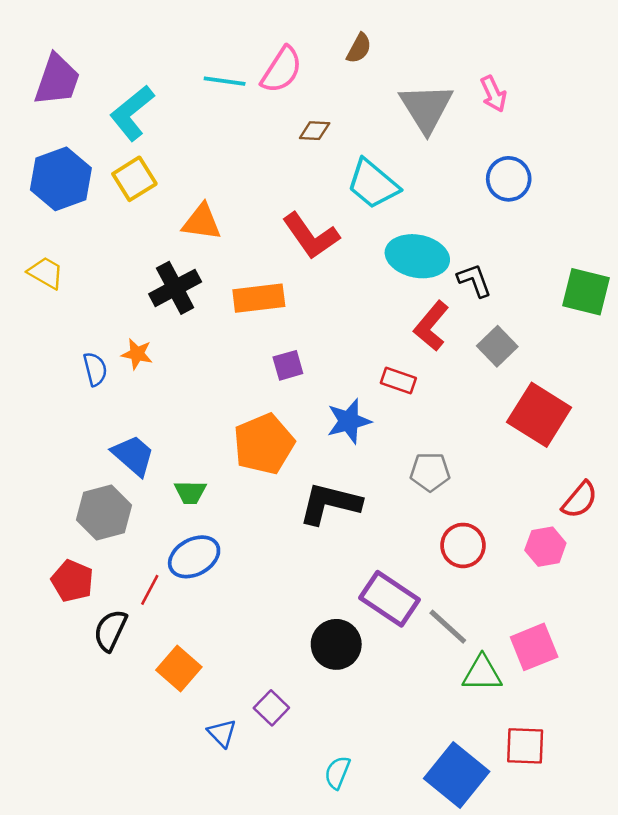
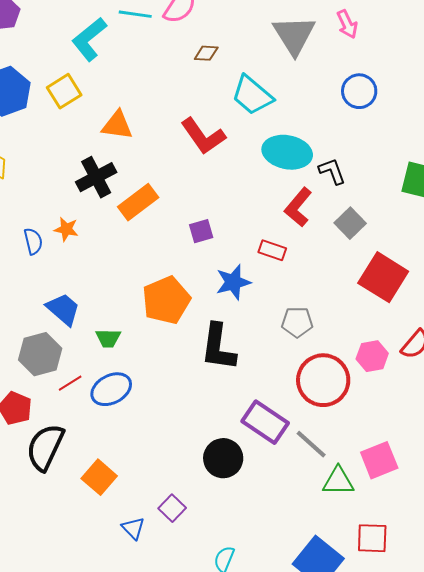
cyan L-shape: (132, 113) -> (89, 39), moved
orange rectangle: (259, 298) -> (138, 202), moved, turned -30
purple square: (288, 365) -> (201, 231), moved
black L-shape: (330, 504) -> (218, 347), turned -96
red circle: (463, 545) -> (323, 380), size x1.5
pink hexagon: (545, 547) -> (372, 356), moved
red line: (150, 590) -> (70, 383), moved, turned 30
black semicircle: (110, 630) -> (45, 447), size x1.4

